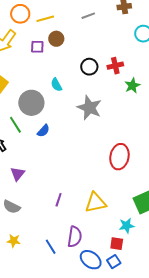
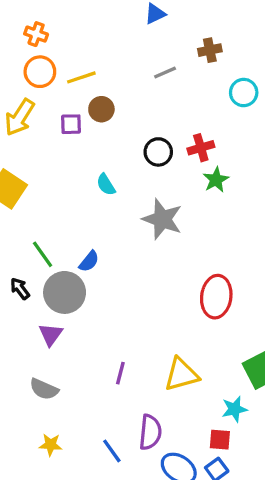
gray line: (88, 16) -> (165, 72), moved
green star: (132, 86) -> (216, 180), moved
gray circle: (31, 103) -> (65, 292), moved

